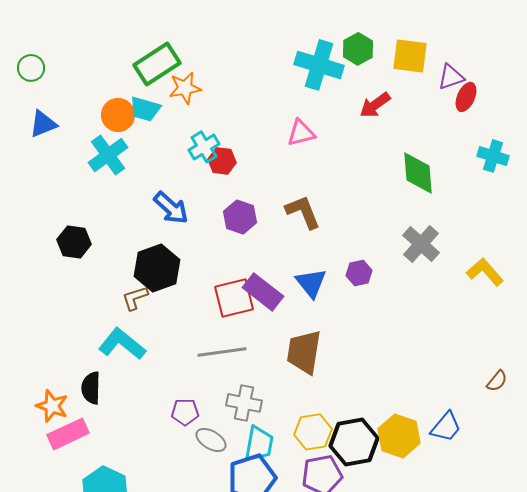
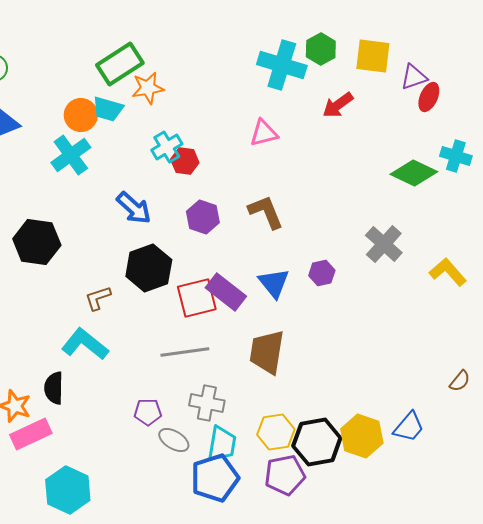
green diamond: (418, 173) -> (414, 173), moved, turned -60
black hexagon: (74, 242) -> (37, 242), size x1.4
black hexagon: (157, 268) -> (149, 268), moved

